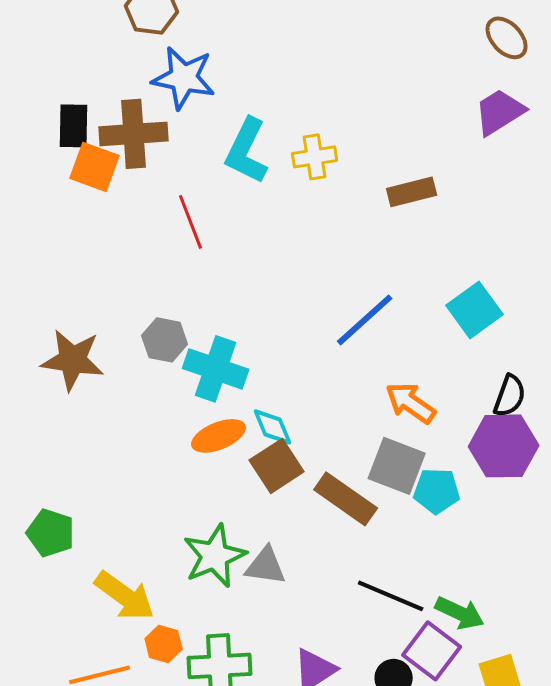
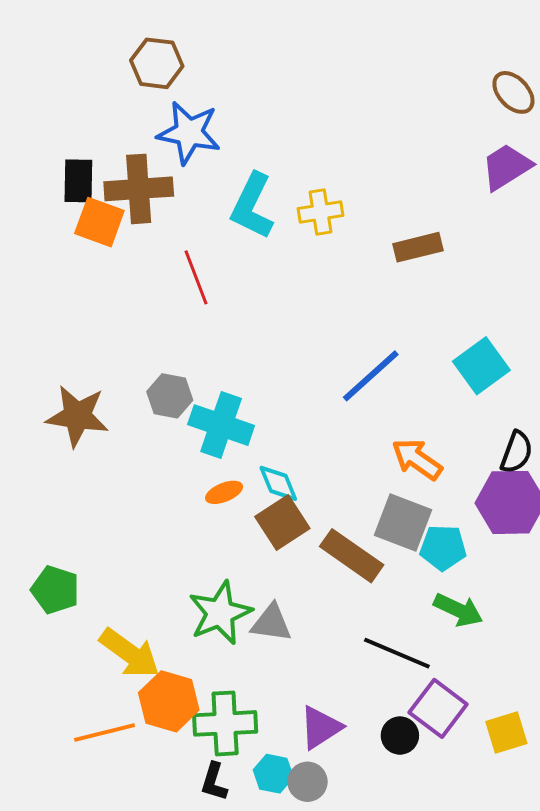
orange ellipse: (219, 436) -> (224, 492), size x0.7
green arrow: (460, 613) -> (458, 610), moved
orange hexagon: (164, 644) -> (169, 701), size x1.6

